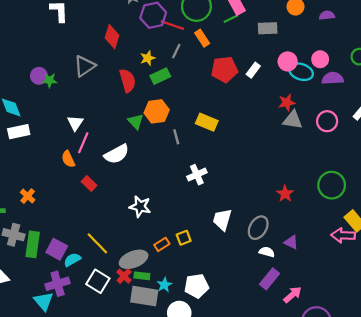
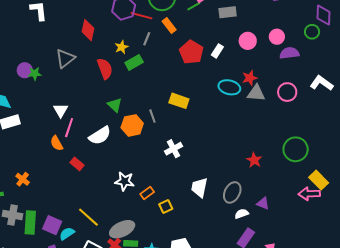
red pentagon: (224, 69) -> (191, 52), turned -30
cyan ellipse: (301, 72) -> (229, 87), moved
orange hexagon: (157, 111) -> (132, 125), moved
orange rectangle: (162, 244) -> (147, 193), moved
white semicircle: (267, 252) -> (242, 214), turned -32

